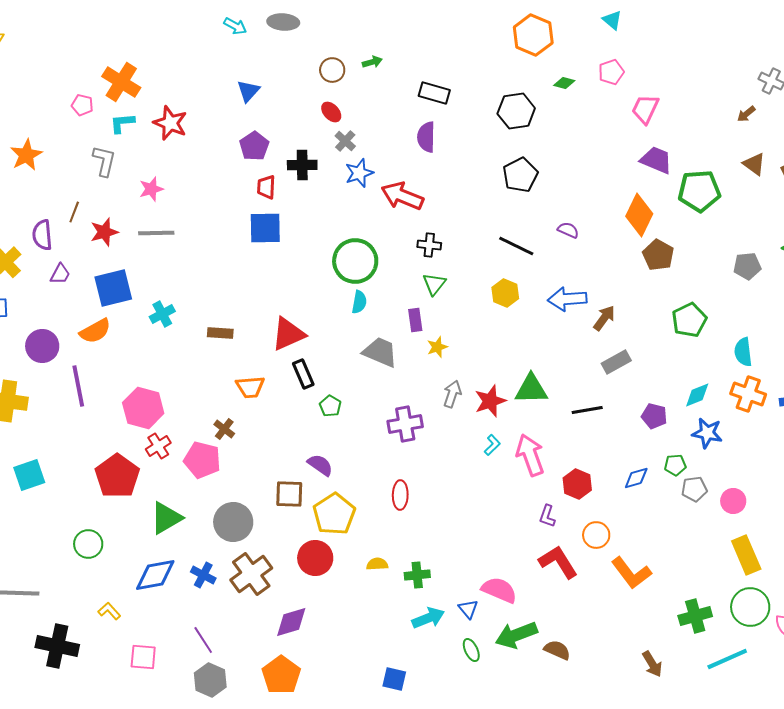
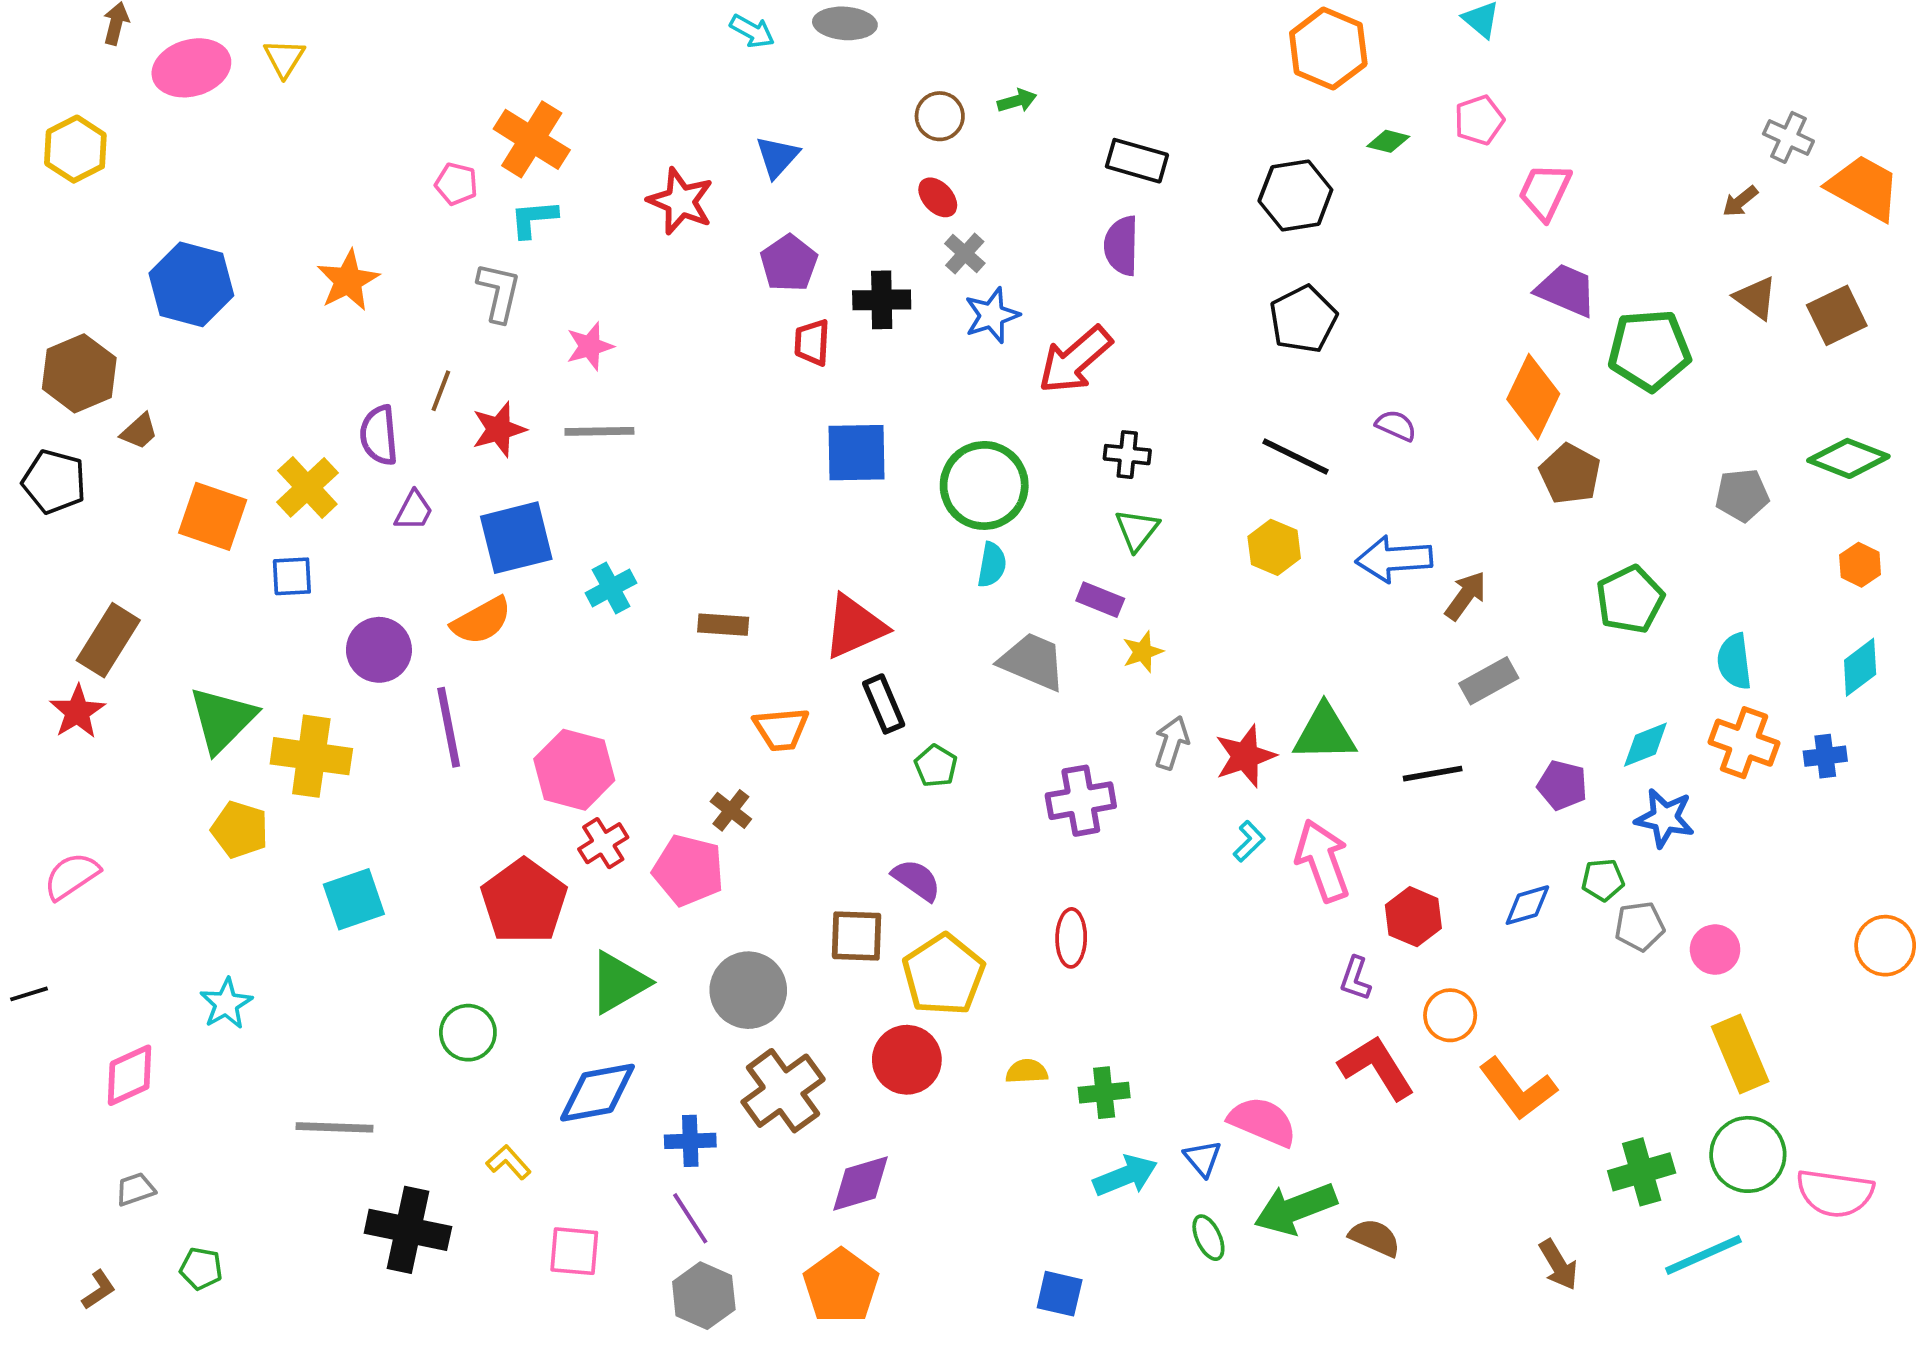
red star: (170, 123) -> (681, 201), moved
red arrow: (402, 196) -> (1075, 360), turned -63
blue square: (265, 228) -> (857, 453), moved
purple rectangle: (415, 320) -> (1100, 600), turned -60
blue cross: (203, 575) -> (690, 1141), moved, turned -30

